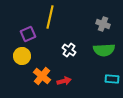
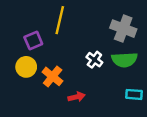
gray cross: (103, 24) -> (123, 29), size x1.5
white cross: (69, 50) -> (94, 60), moved
orange cross: (42, 76) -> (53, 76), moved

